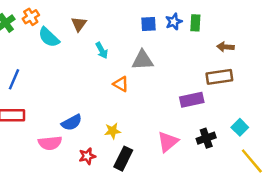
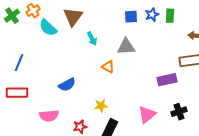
brown triangle: (79, 24) -> (73, 17), size x1.5
blue semicircle: (72, 123) -> (67, 85), moved

